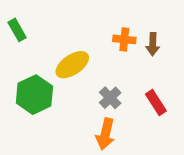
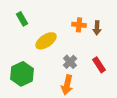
green rectangle: (17, 30) -> (22, 19), moved
green hexagon: (34, 95) -> (22, 74), moved

